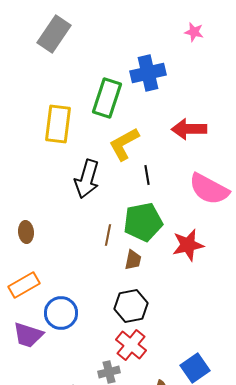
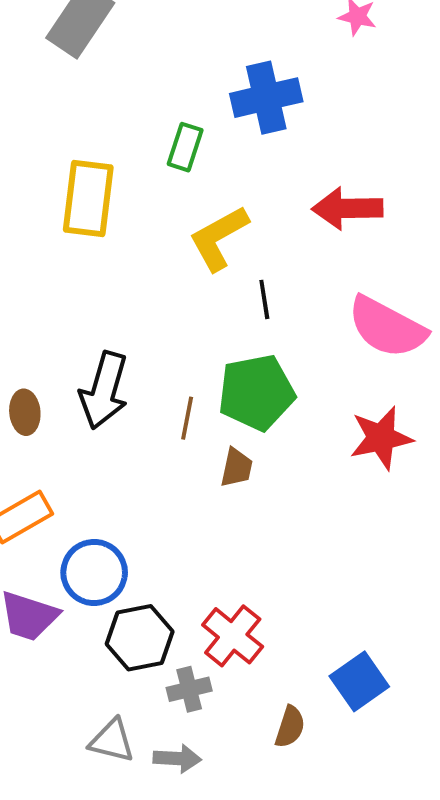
green rectangle: (107, 98) -> (185, 147), size x0.6
black arrow: (87, 179) -> (104, 390), moved
red star: (188, 245) -> (381, 438), moved
black hexagon: (131, 306) -> (140, 638), moved

